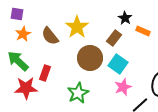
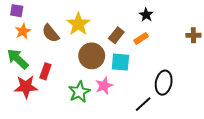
black star: (125, 18) -> (146, 15), moved
orange rectangle: (143, 31) -> (141, 38), moved, turned -56
cyan square: (118, 64) -> (120, 62), turned -30
pink star: (123, 87) -> (104, 86), moved

